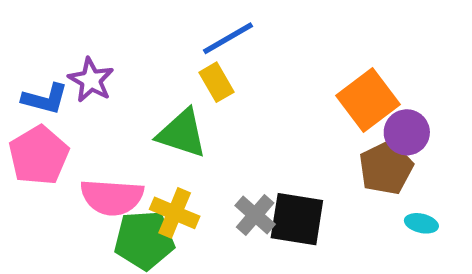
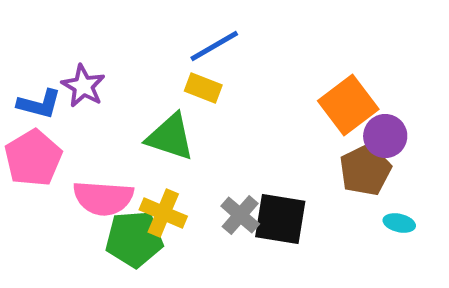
yellow rectangle: (216, 82) -> (203, 88), turned -39

